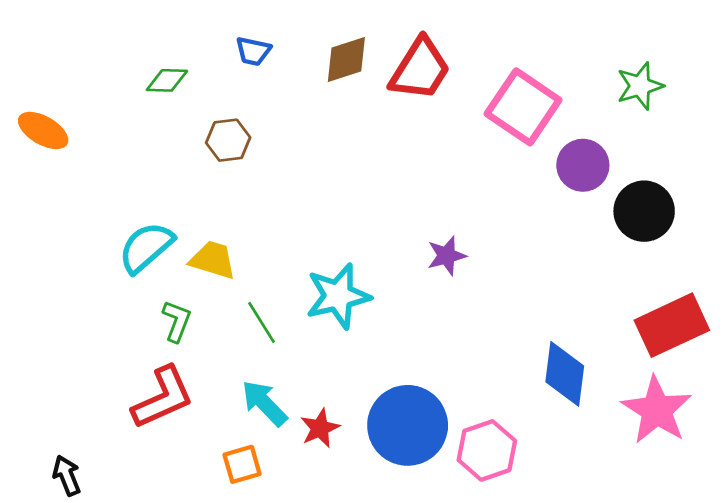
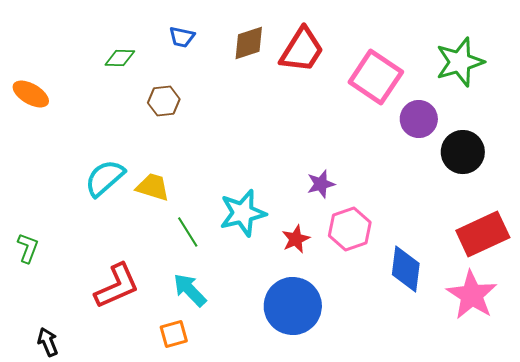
green star: (640, 86) -> (460, 62), size x1.4
green L-shape: (177, 321) -> (28, 248), moved
red star: (320, 428) -> (296, 239), moved
pink hexagon: (487, 450) -> (350, 229), moved

